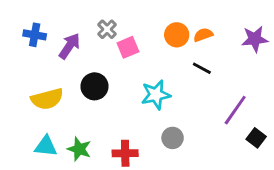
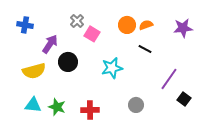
purple arrow: (69, 46) -> (50, 44), moved
pink square: (128, 47) -> (92, 34), turned -35
gray circle: (173, 138) -> (136, 105), moved

